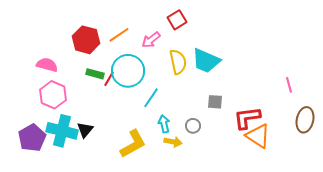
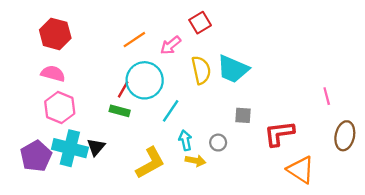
red hexagon: (86, 40) -> (55, 34), moved
green rectangle: (95, 74) -> (120, 111), moved
orange triangle: (258, 136) -> (301, 170), moved

